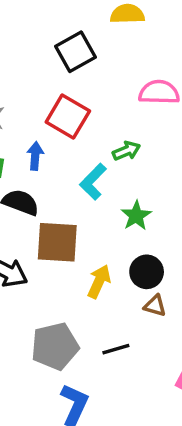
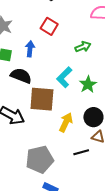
red square: (68, 117) -> (49, 26), size x0.7
cyan L-shape: (93, 182) -> (64, 77), moved
black line: (116, 349) -> (81, 152), moved

